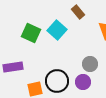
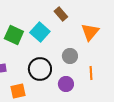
gray circle: (90, 64) -> (70, 56), moved
black circle: (57, 81) -> (40, 69), moved

